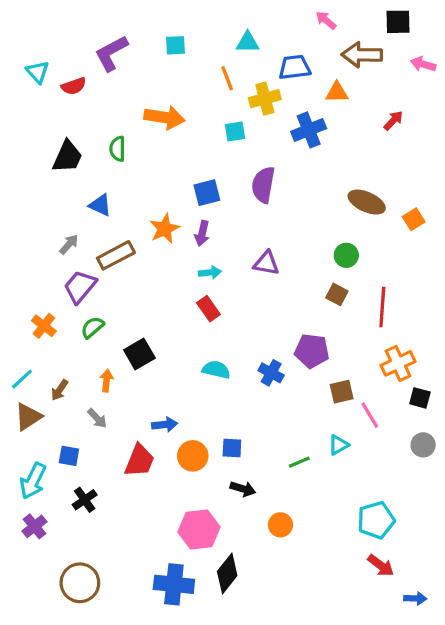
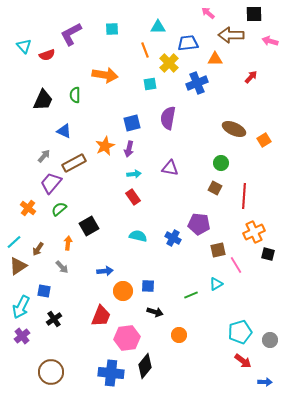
yellow cross: (265, 99) -> (169, 63), turned -30
gray circle: (423, 445) -> (270, 340), moved
red trapezoid: (139, 461) -> (101, 316), moved

